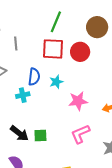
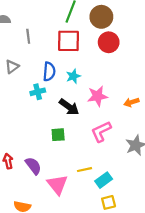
brown circle: (97, 27) -> (101, 17), moved
red circle: (80, 52) -> (109, 42), moved
black arrow: (19, 133) -> (69, 107), moved

